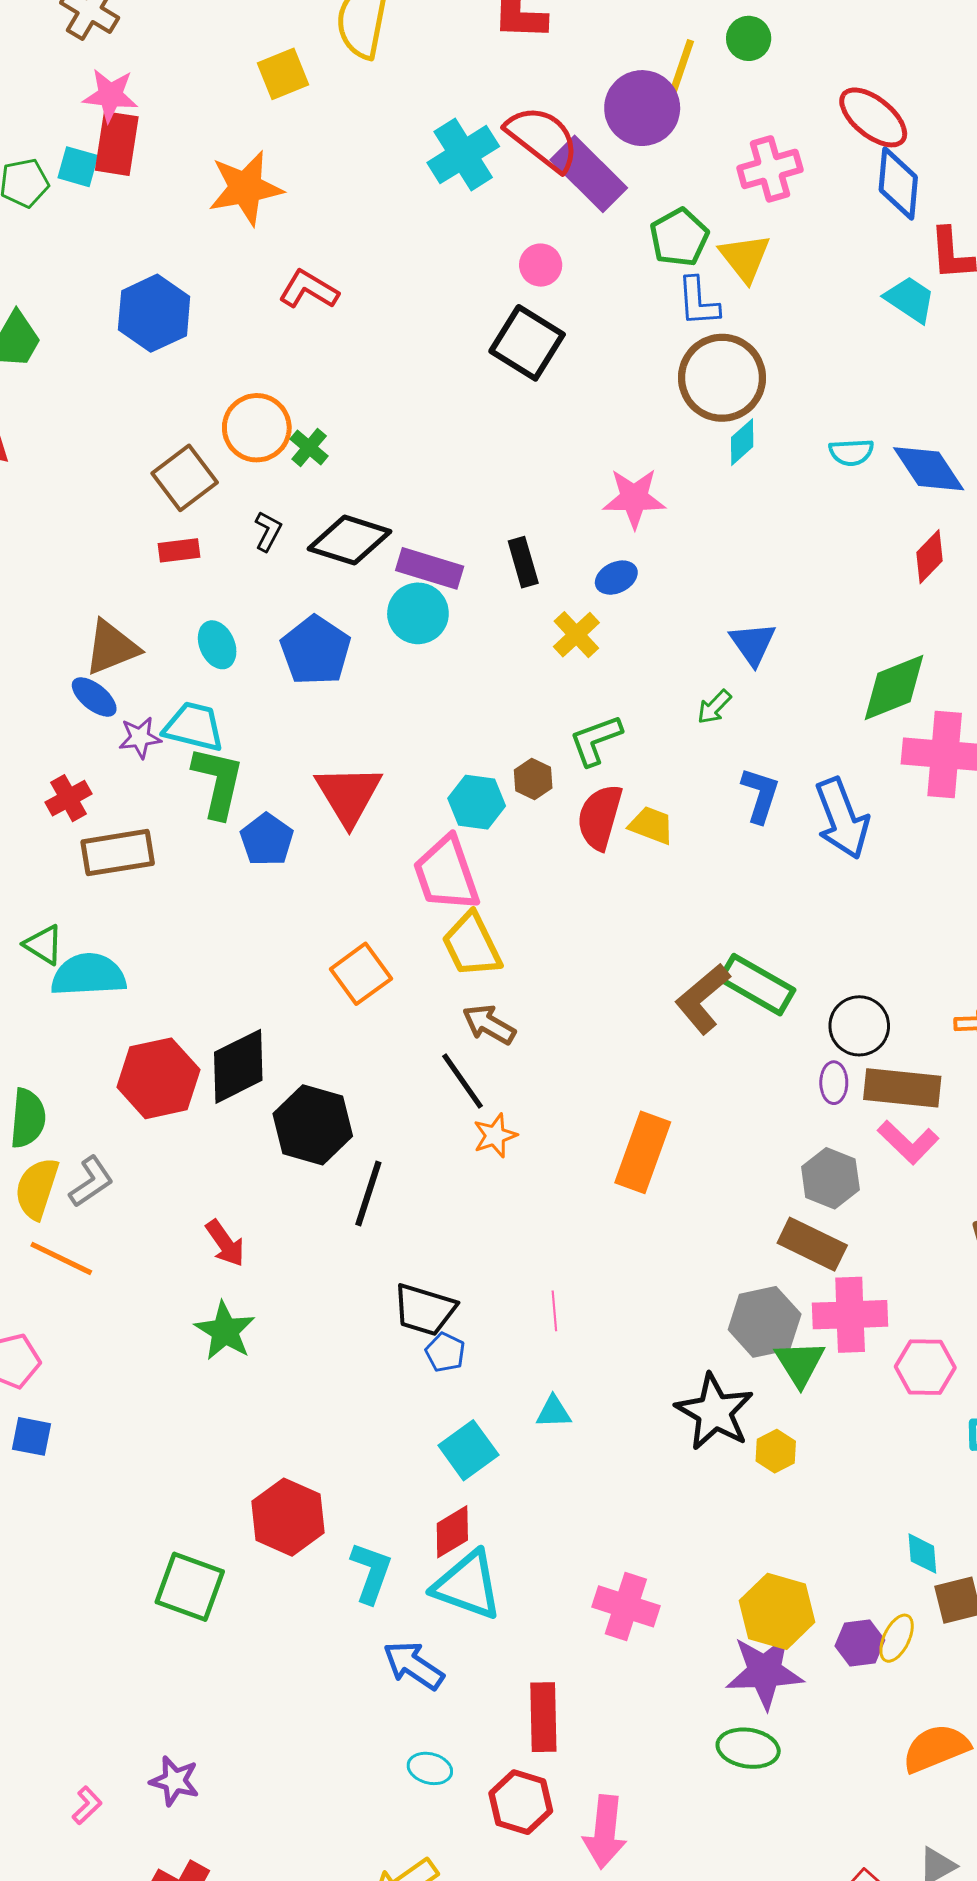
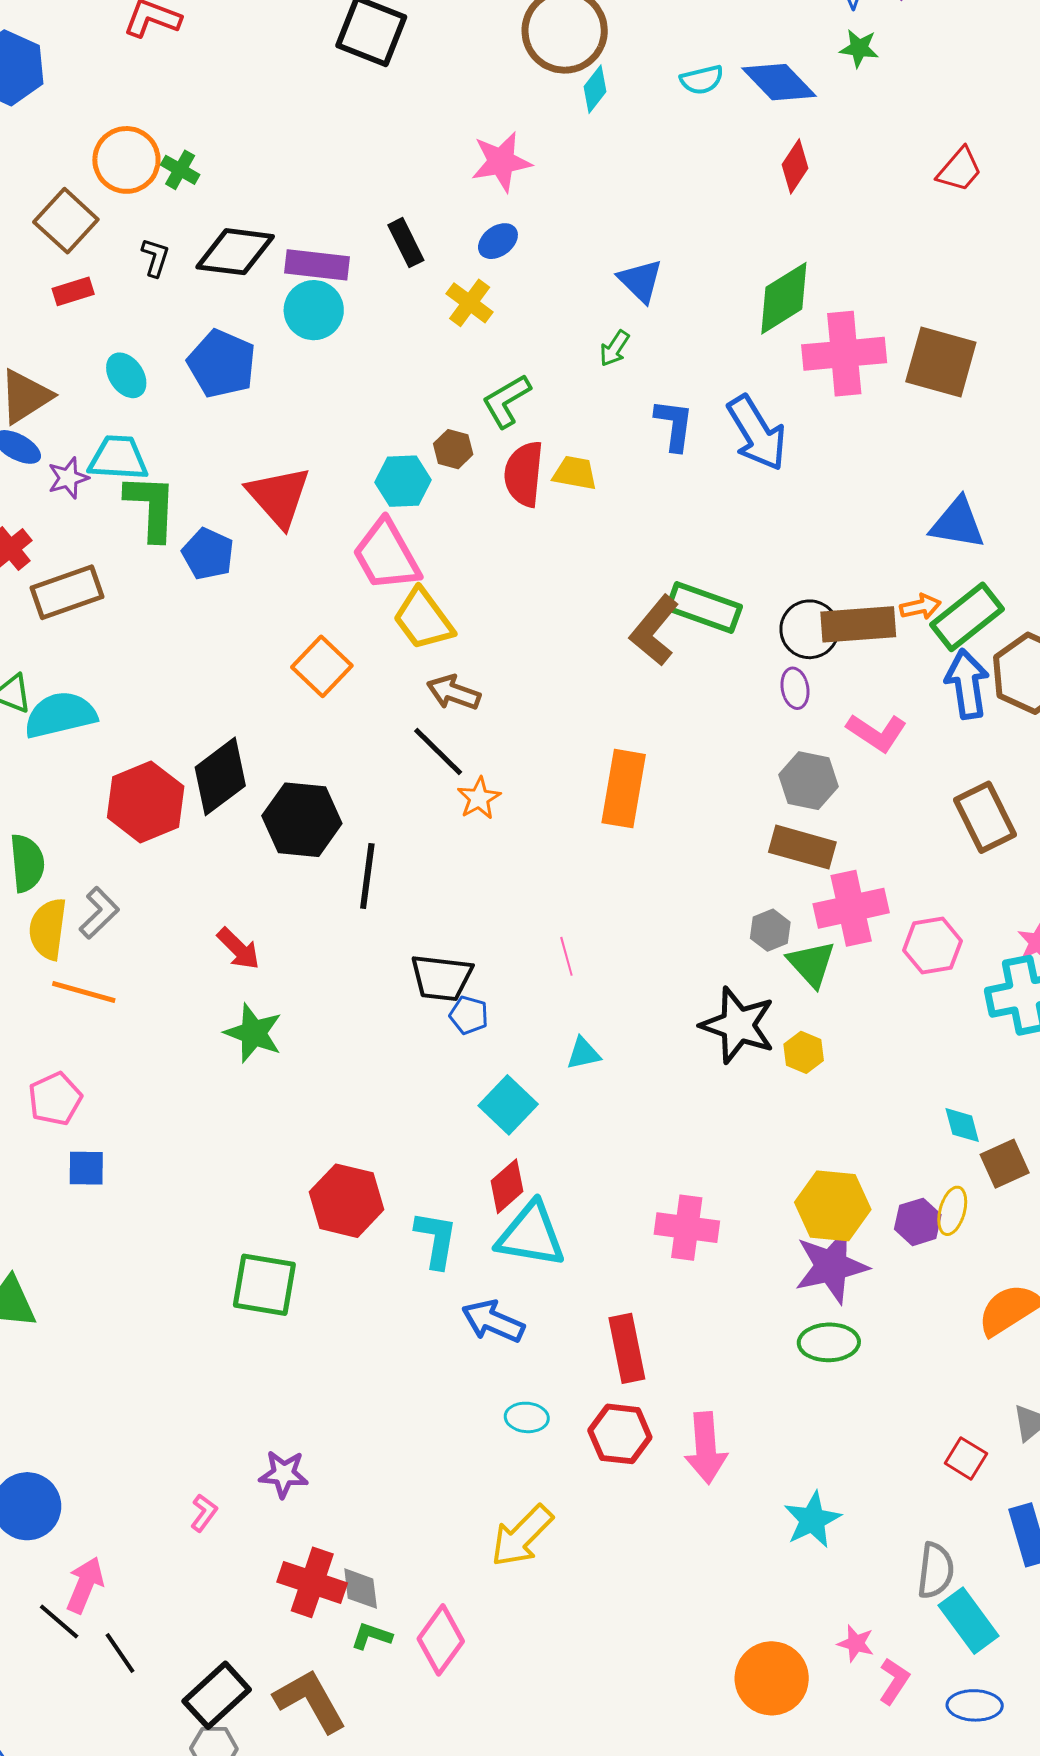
brown rectangle: (902, 1088) -> (858, 624), moved
gray hexagon: (765, 1322) -> (770, 930), size x0.6

